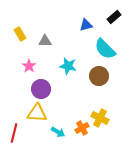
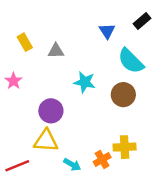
blue triangle: (86, 25) -> (107, 31), turned -48
pink star: (29, 66) -> (13, 81), moved
yellow cross: (100, 118) -> (125, 147), turned -30
red line: (14, 133) -> (17, 166), turned 54

